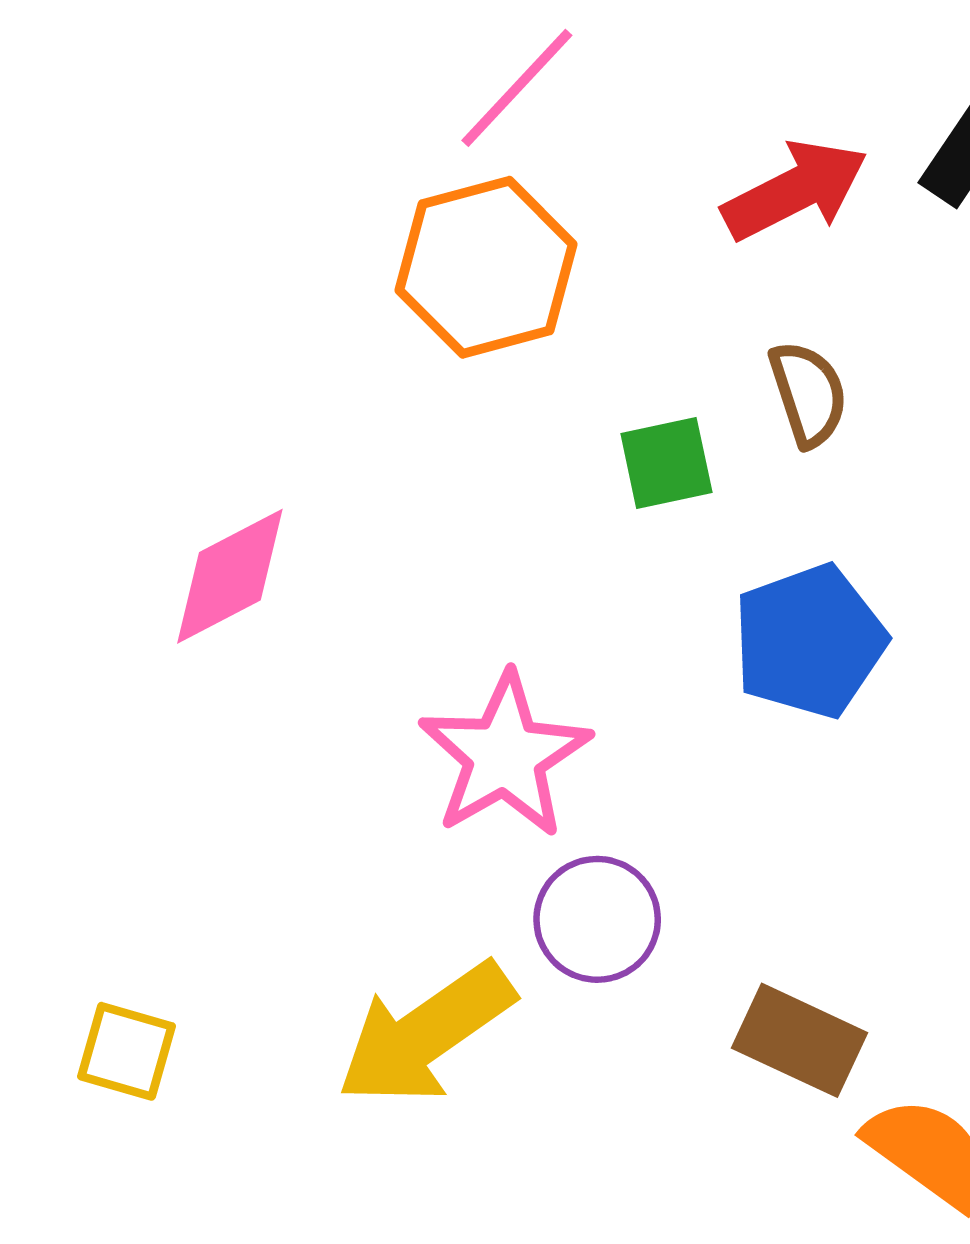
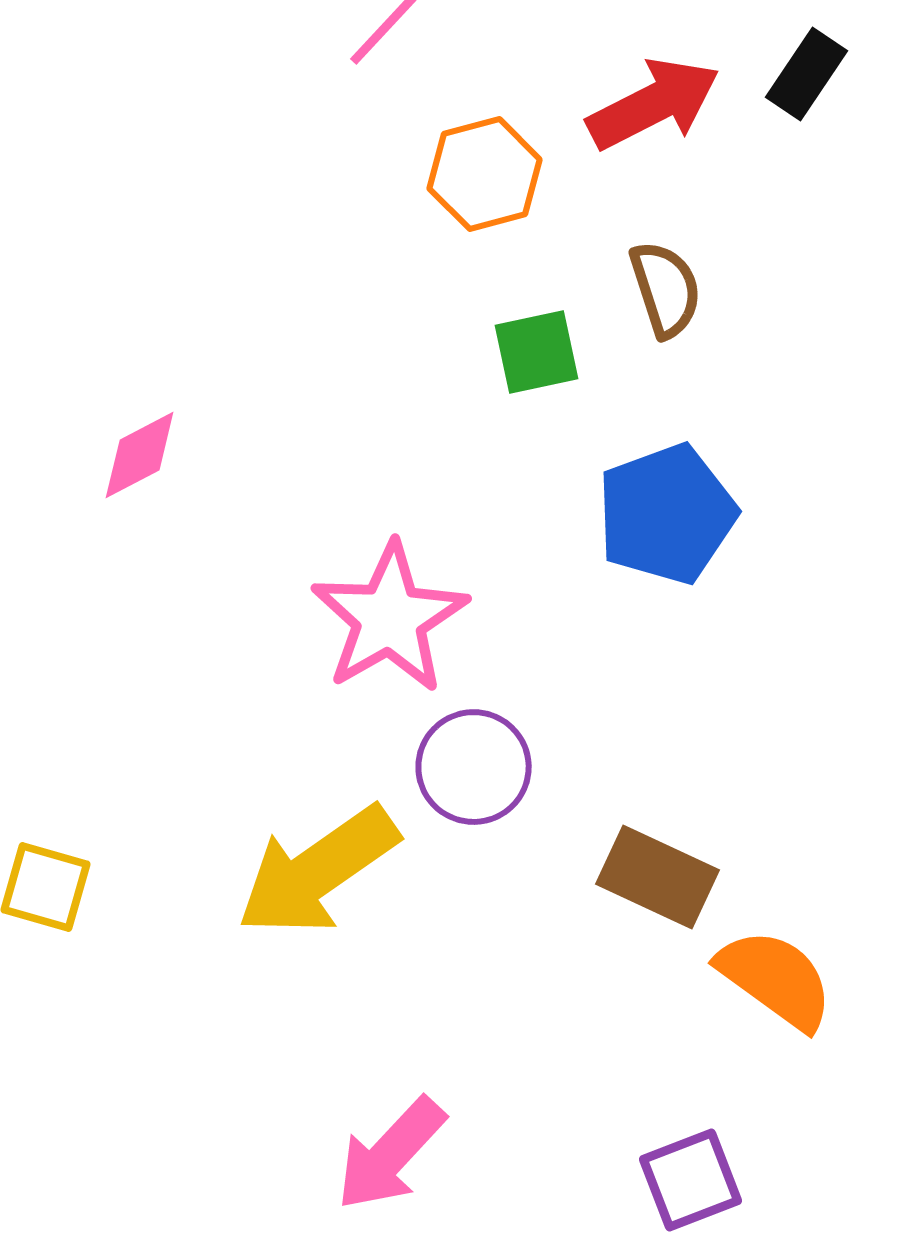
orange hexagon: (486, 267) -> (485, 174), moved, size x0.7
pink diamond: (230, 576) -> (140, 455), size x0.7

